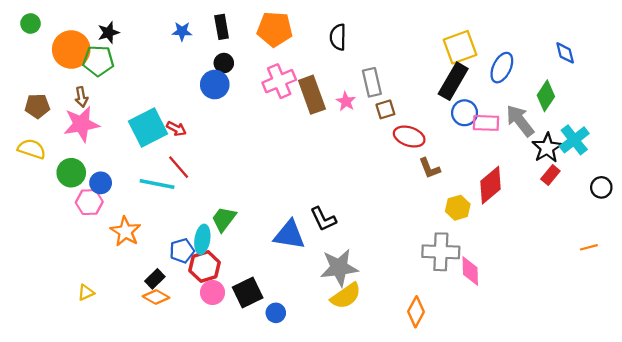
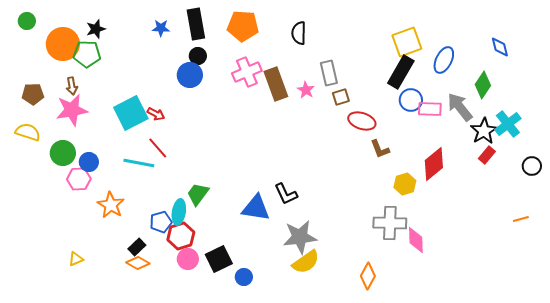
black rectangle: (222, 27) -> (196, 24), size x1.4

